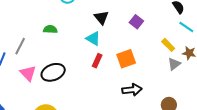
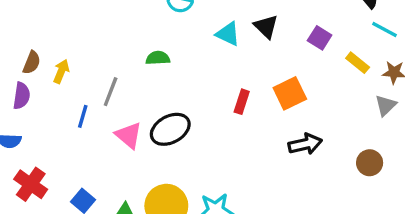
black triangle: (101, 18) -> (266, 27), moved
purple square: (136, 22) -> (320, 38), moved
cyan triangle: (93, 39) -> (228, 34), moved
gray triangle: (174, 64) -> (386, 105), moved

